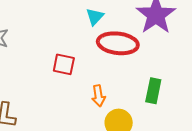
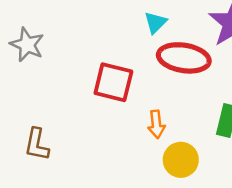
red square: (64, 64) -> (113, 82), size x1.4

